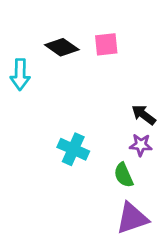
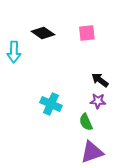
pink square: (106, 44) -> (87, 33), moved

